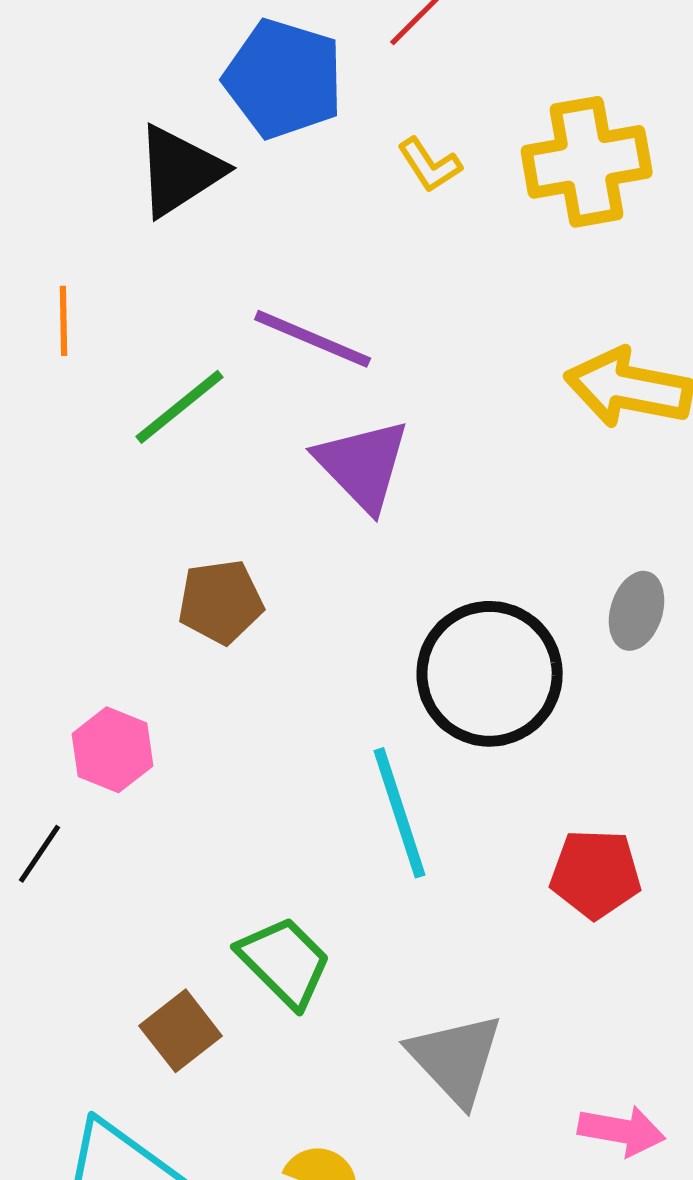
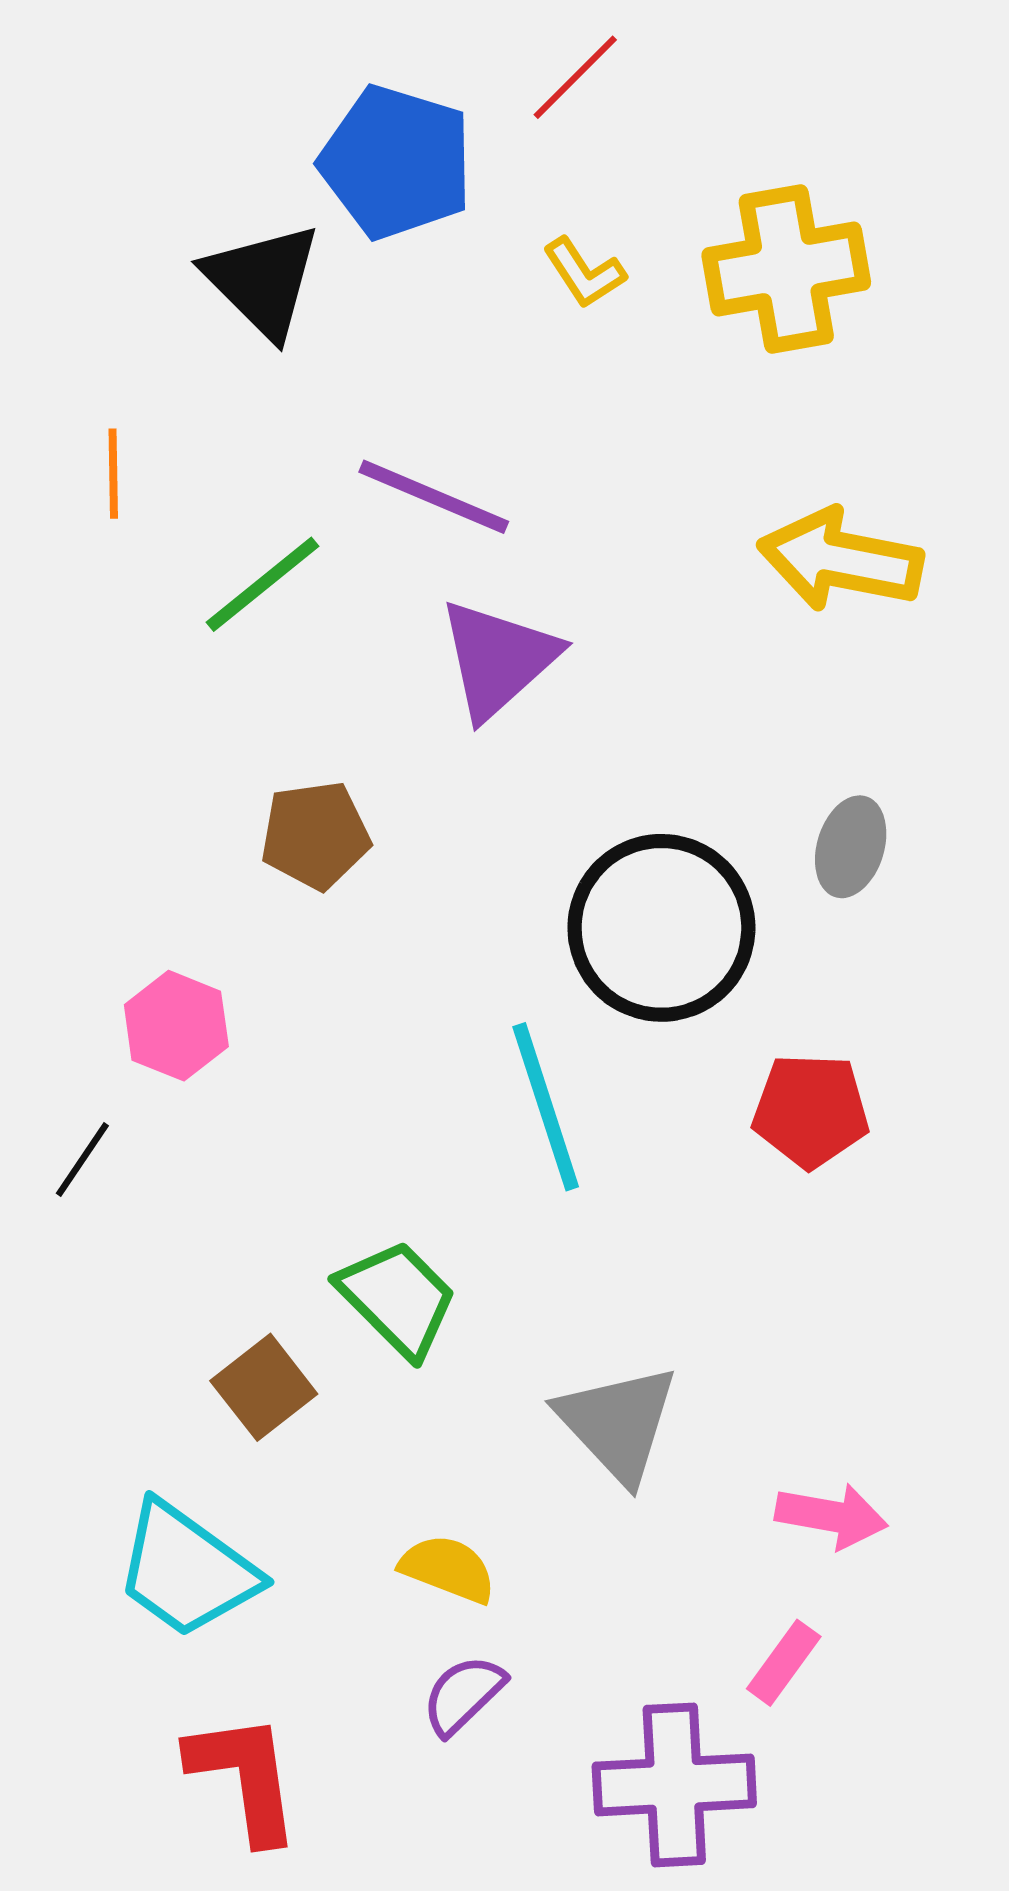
black triangle: (180, 171) -> (263, 281), turned -42
purple triangle: (363, 465) -> (498, 659), turned 32
red pentagon: (596, 874) -> (811, 1111), moved

